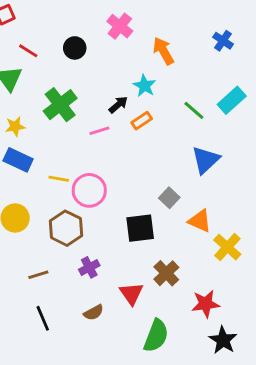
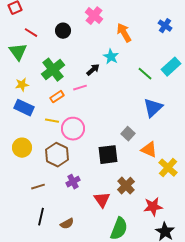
orange rectangle: (142, 121) -> (57, 97), moved
brown semicircle: (94, 312) -> (67, 224), moved
black line: (43, 318) -> (41, 217), turned 36

